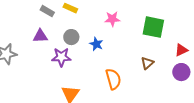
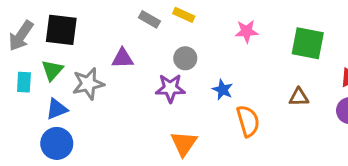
purple triangle: (40, 36) -> (123, 58), moved
blue star: (96, 44) -> (223, 90), moved
brown triangle: (147, 63) -> (299, 97), turned 40

